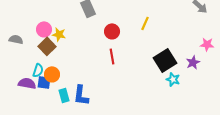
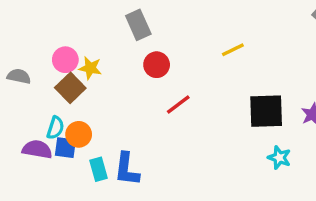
yellow line: (145, 23) -> (233, 50), turned 40
red circle: (112, 31) -> (157, 65), moved
red line: (112, 56) -> (178, 104), turned 63
black square: (165, 60) -> (266, 111), turned 30
cyan star: (173, 79) -> (279, 158), moved

